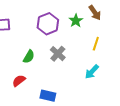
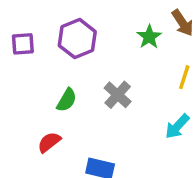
purple hexagon: (48, 24) -> (77, 39), moved

